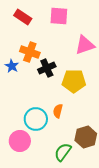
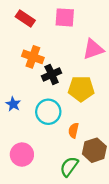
blue star: (12, 66) -> (13, 104), moved
orange semicircle: (58, 111) -> (73, 130), moved
cyan circle: (36, 119) -> (48, 112), moved

